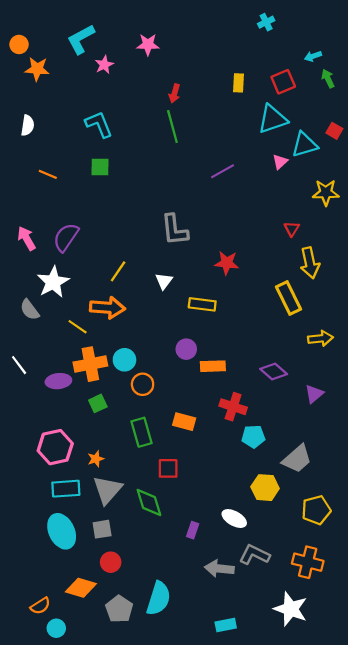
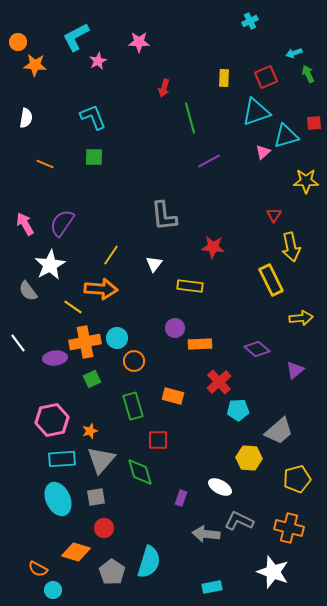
green line: (172, 127) -> (190, 118), moved
red square: (334, 131) -> (314, 123), turned -35
red cross: (233, 407) -> (219, 382), turned 30
orange semicircle: (40, 606) -> (38, 569), turned 60

